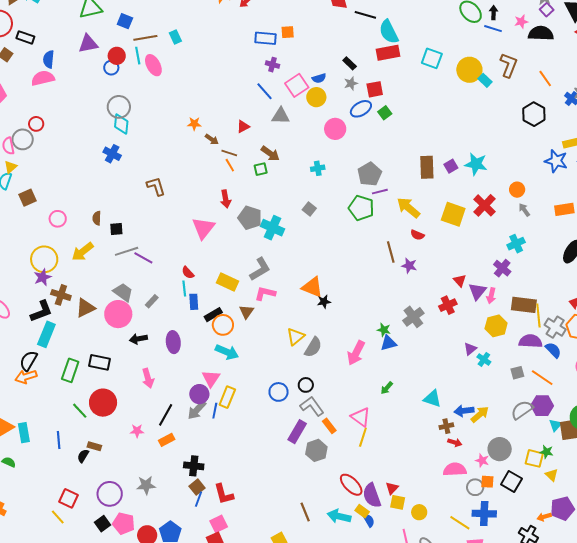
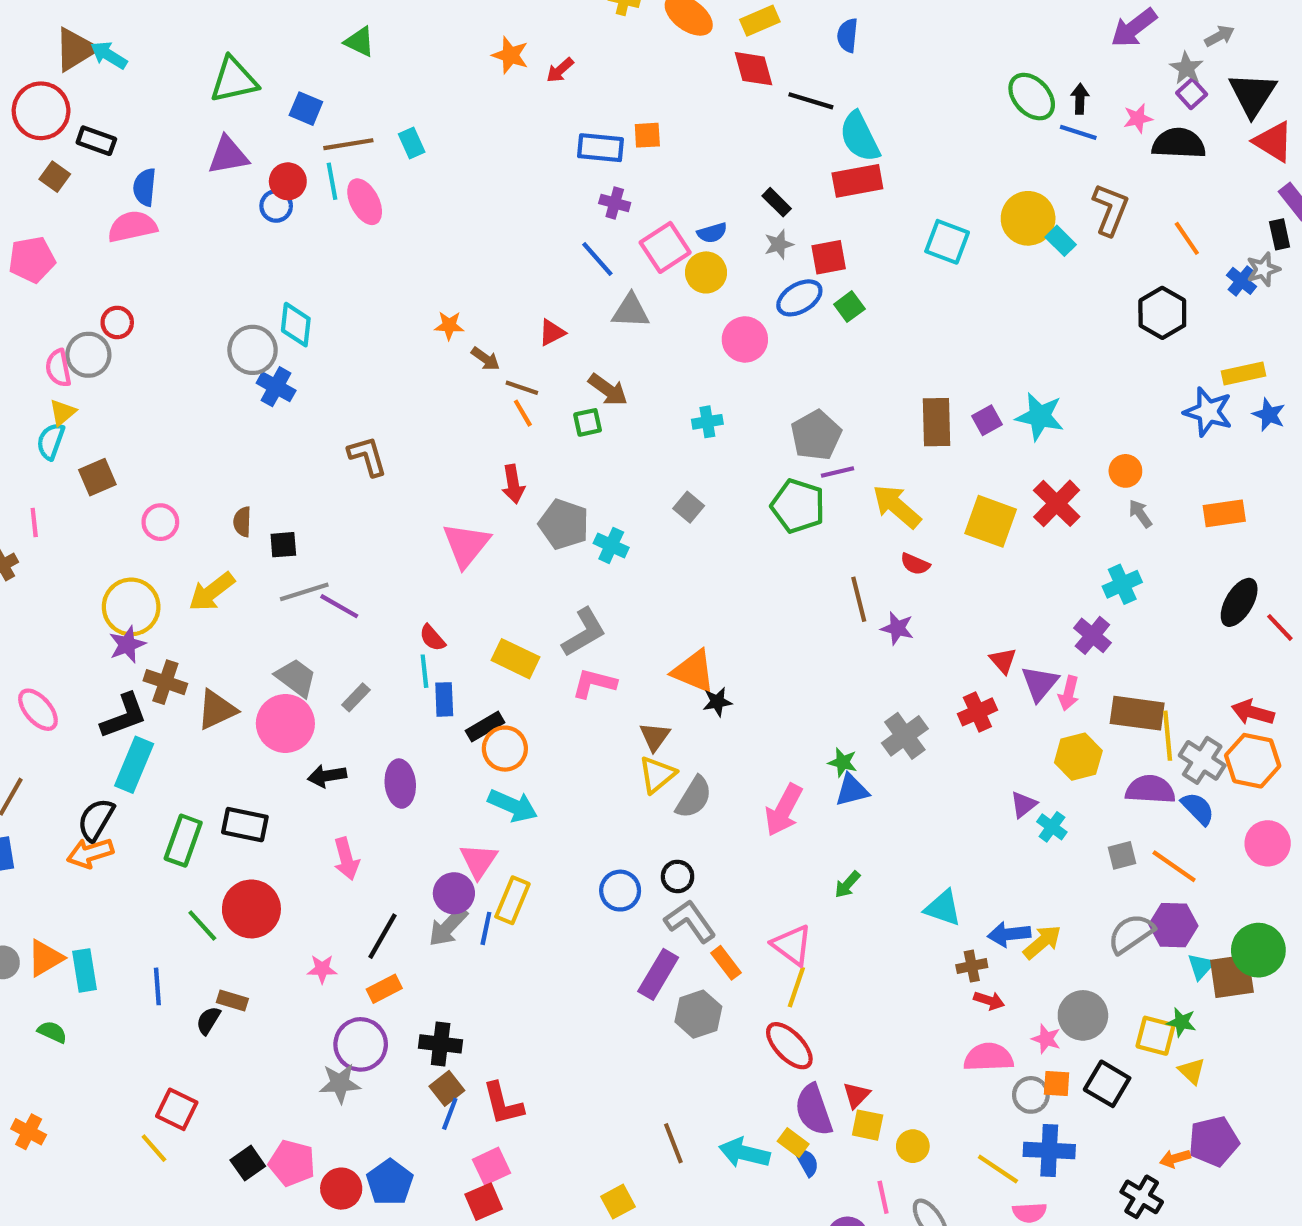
cyan square: (432, 58) -> (947, 242), moved
gray circle: (119, 107) -> (253, 350), moved
cyan cross: (273, 228) -> (611, 545), size x0.7
brown triangle: (246, 312) -> (655, 737), moved
red ellipse: (351, 485) -> (789, 1046), moved
purple circle: (110, 494) -> (361, 1044), moved

